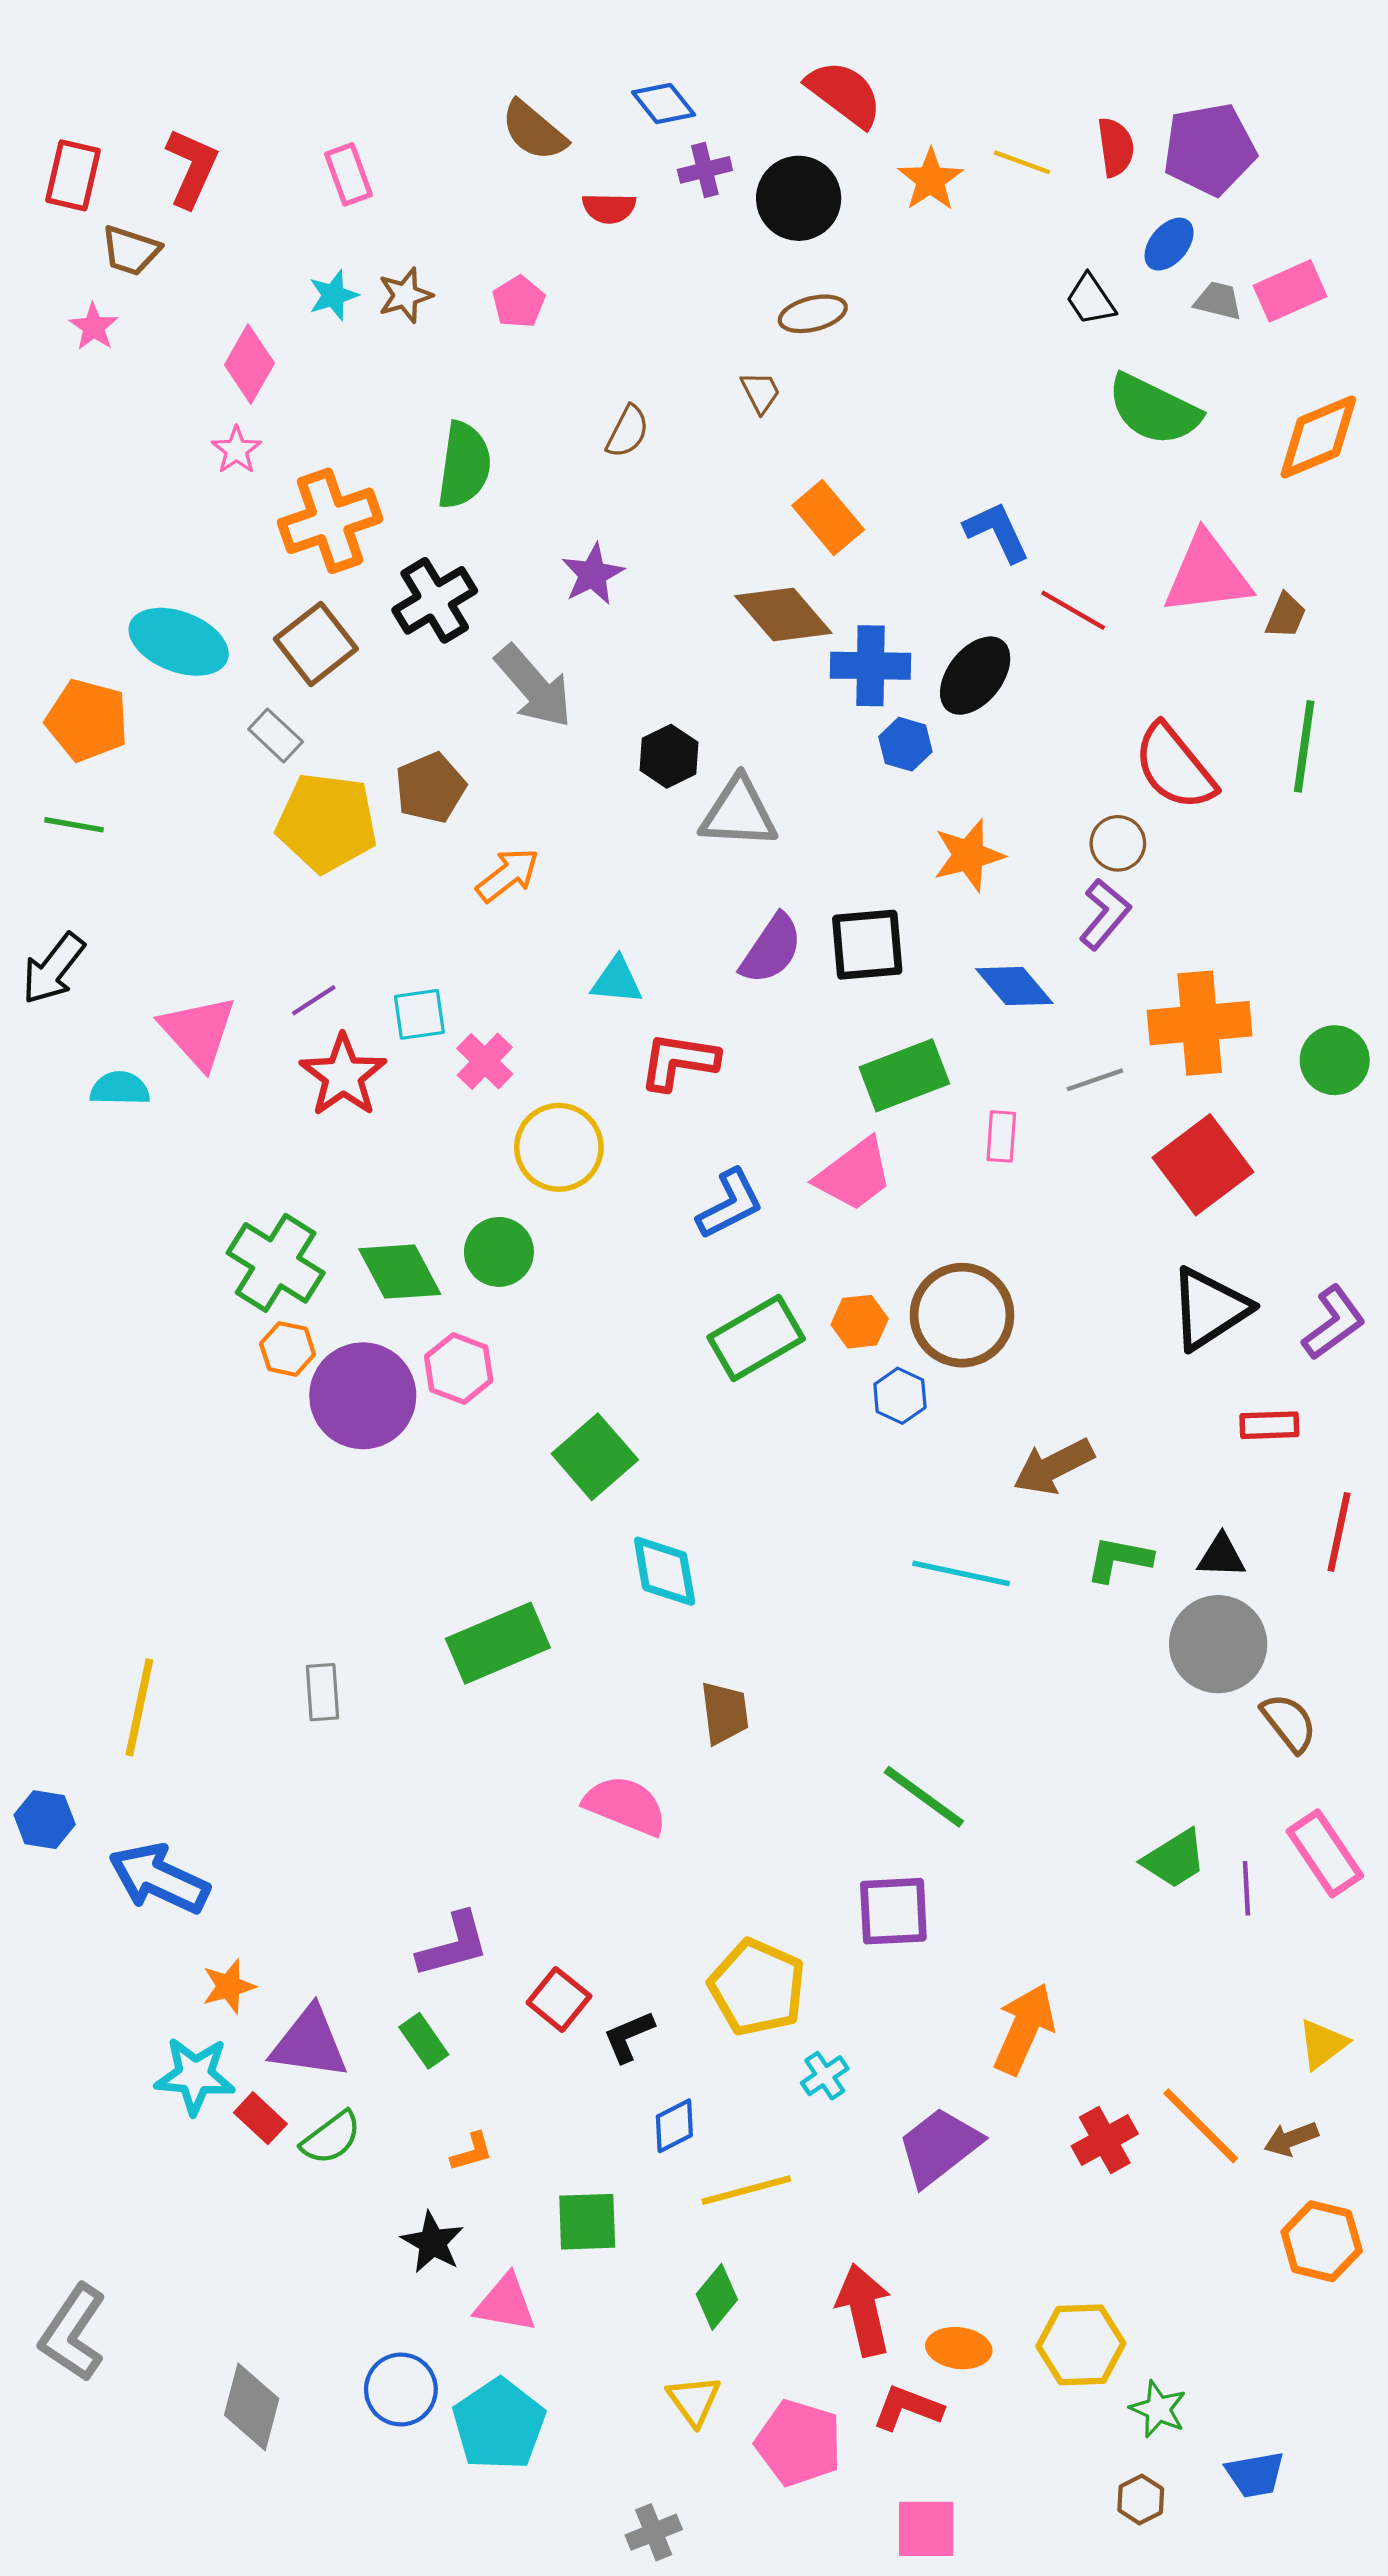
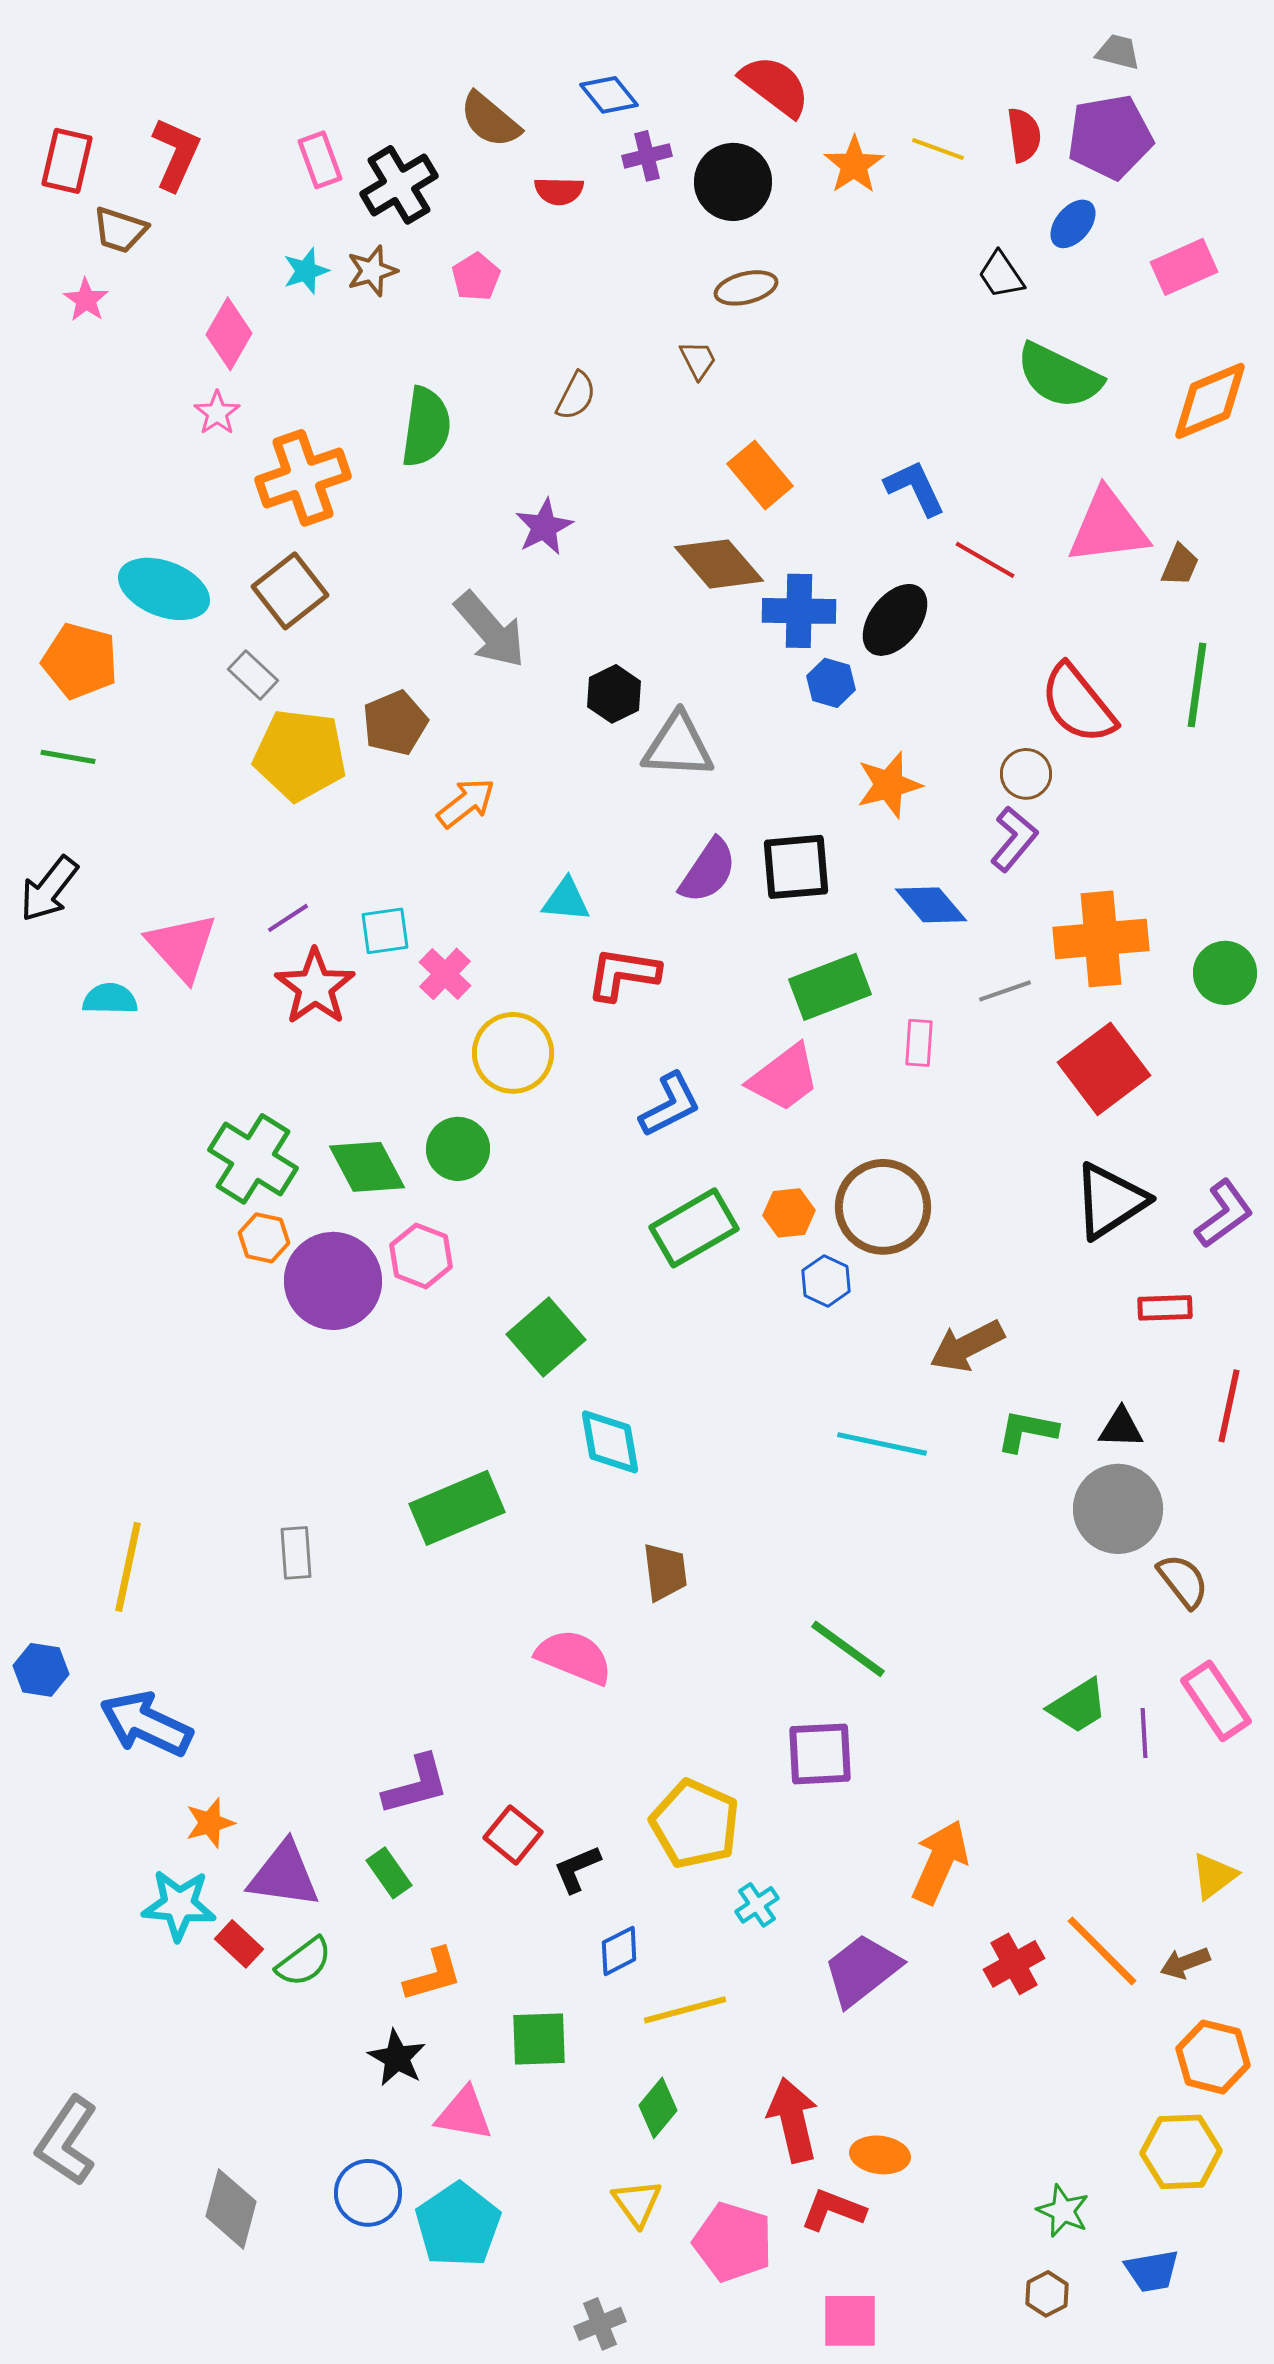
gray trapezoid: (1218, 301) -> (1118, 52), moved
black cross: (435, 600) -> (399, 185), moved
orange L-shape: (472, 2152) -> (433, 1975), size x1.5
yellow hexagon: (1081, 2345) -> (1181, 2152), moved

